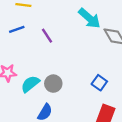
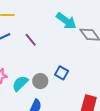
blue square: (99, 83) -> (62, 73), moved

